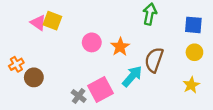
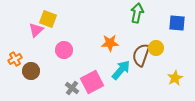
pink triangle: (38, 23) -> (36, 30), moved, turned 42
pink circle: (92, 42) -> (64, 50), moved
orange star: (120, 47) -> (110, 43), turned 30
yellow circle: (194, 52) -> (156, 48), moved

